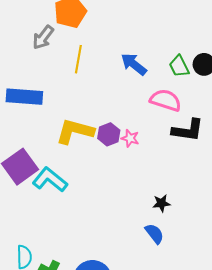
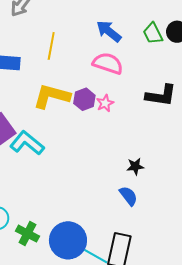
yellow line: (78, 59) -> (51, 46), moved
pink semicircle: (166, 100) -> (108, 63), moved
pink star: (130, 138) -> (105, 103), turned 30

